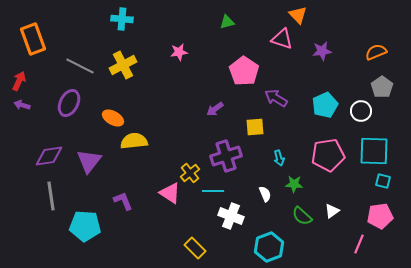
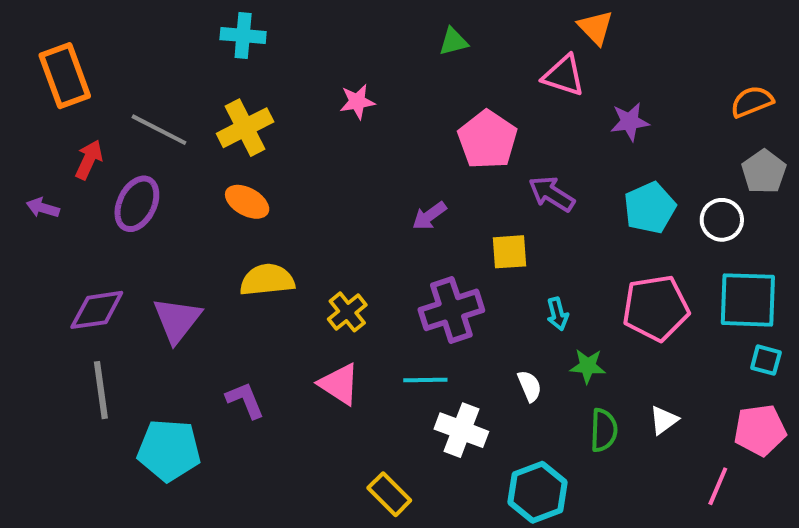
purple star: (322, 51) -> (630, 122), moved
red arrow: (19, 81) -> (89, 160), moved
orange ellipse: (113, 118) -> (247, 202), moved
yellow cross: (190, 173) -> (347, 312), moved
green semicircle: (302, 216) -> (604, 430), turned -130

